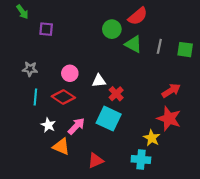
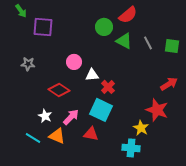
purple square: (46, 29) -> (43, 27), size x1.5
gray line: (159, 46) -> (148, 43), turned -40
pink circle: (70, 73) -> (74, 62), moved
red arrow: (171, 91) -> (169, 84), moved
cyan line: (35, 97) -> (33, 138), moved, turned -63
red triangle: (96, 161) -> (91, 134), moved, turned 35

